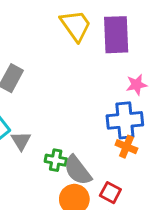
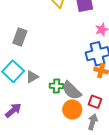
gray triangle: (21, 141) -> (32, 77), turned 40

